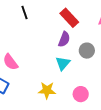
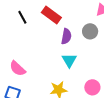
red rectangle: (69, 18) -> (51, 15), moved
gray circle: (87, 51) -> (90, 31), moved

